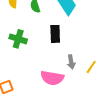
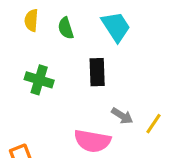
gray arrow: (71, 62) -> (122, 116), turned -48

